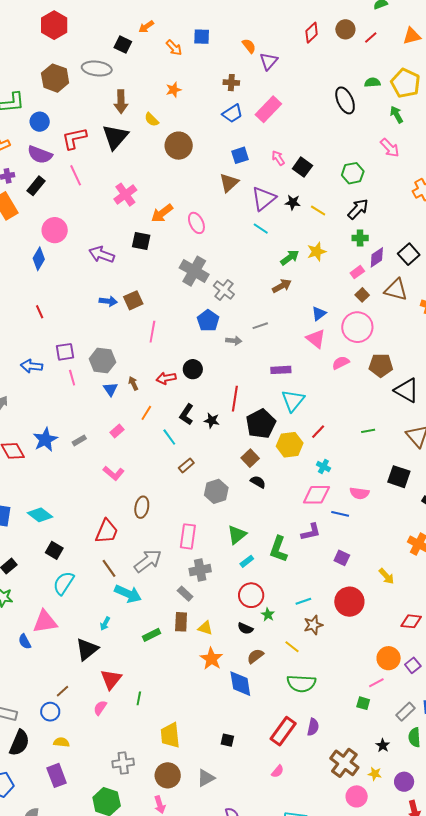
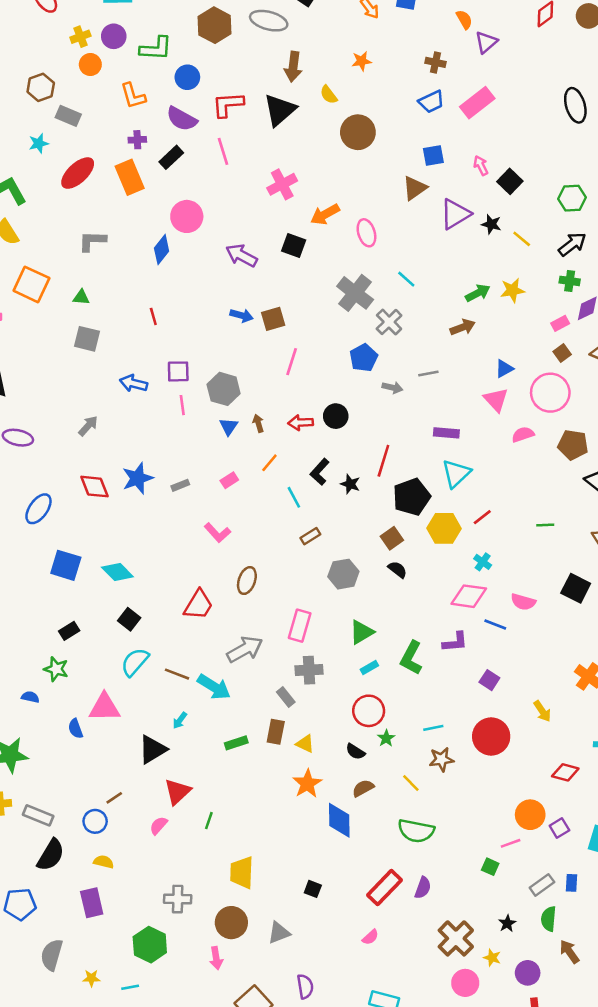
cyan line: (261, 229) -> (406, 279), moved
brown line: (109, 568) -> (177, 674), moved, turned -42

